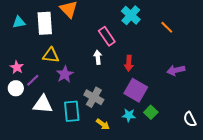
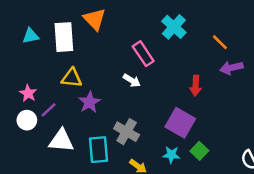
white arrow: (98, 57) -> (132, 81), turned 128
red arrow: (129, 63) -> (196, 86), moved
purple arrow: (176, 70) -> (231, 68), moved

